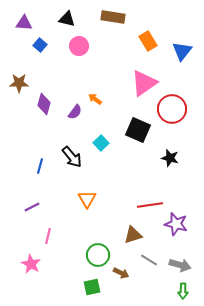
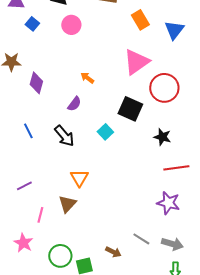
purple semicircle: (75, 112) -> (74, 104), moved
cyan square: (101, 143) -> (105, 132), moved
blue line: (40, 166) -> (28, 131), moved, turned -42
red line: (150, 205) -> (176, 168), moved
brown triangle: (133, 235) -> (67, 204), moved, turned -30
green circle: (98, 255) -> (60, 256), moved

